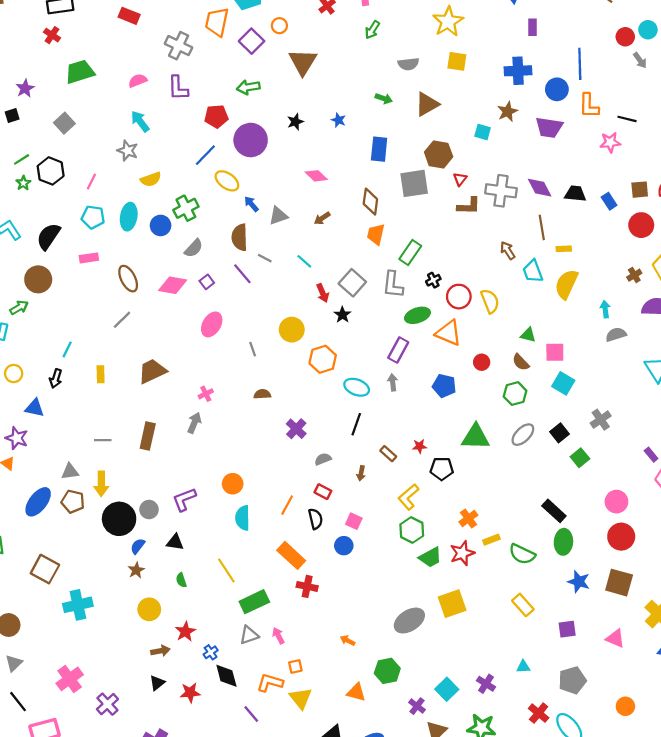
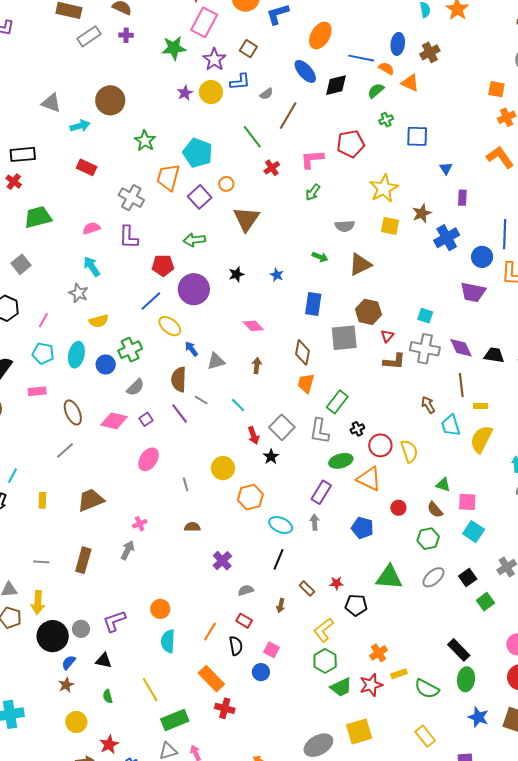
blue cross: (518, 71) -> (447, 238), turned -30
brown star: (507, 112) -> (422, 213), moved
cyan square: (483, 132) -> (425, 316), moved
brown arrow: (322, 218) -> (257, 366), turned 126

